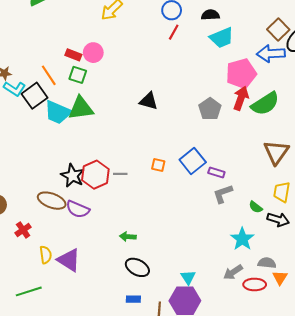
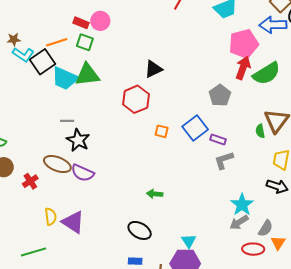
orange line: (49, 75) -> (57, 42), turned -75
black triangle: (149, 101) -> (153, 69), turned -42
gray pentagon: (210, 109) -> (220, 95), moved
gray line: (120, 174) -> (67, 121), moved
red hexagon: (95, 175) -> (136, 99), moved
green semicircle: (256, 207) -> (260, 131), moved, turned 40
red cross: (23, 230) -> (30, 181), moved
green arrow: (128, 237) -> (155, 194), moved
gray semicircle: (267, 263) -> (266, 228), turned 114
gray arrow: (233, 272) -> (239, 222), moved

